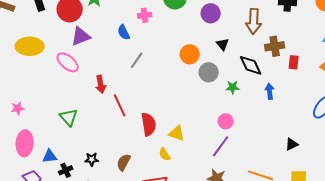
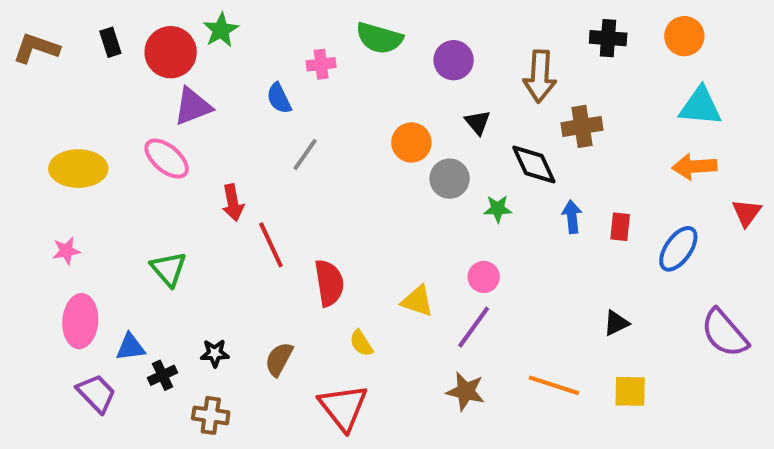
yellow ellipse: (30, 46) -> (78, 169), moved
red rectangle: (294, 62) -> (620, 227), moved
yellow triangle: (177, 133) -> (417, 301), moved

